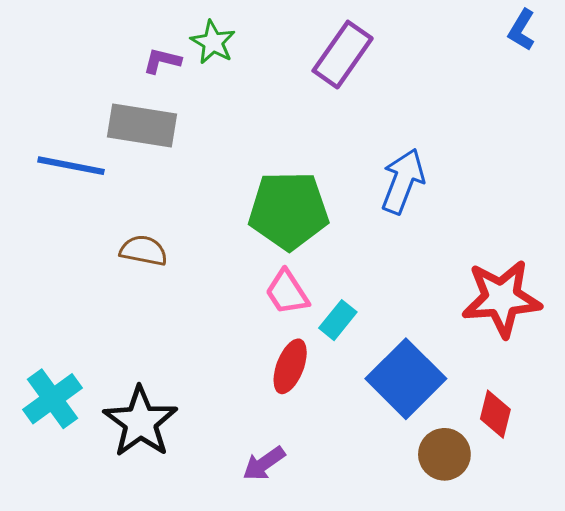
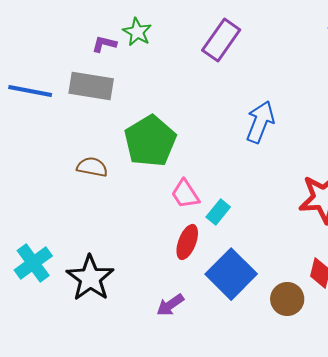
blue line: (71, 166) -> (30, 91), moved
green pentagon: (289, 210) -> (150, 141), moved, turned -30
blue square: (406, 379) -> (231, 274), moved

